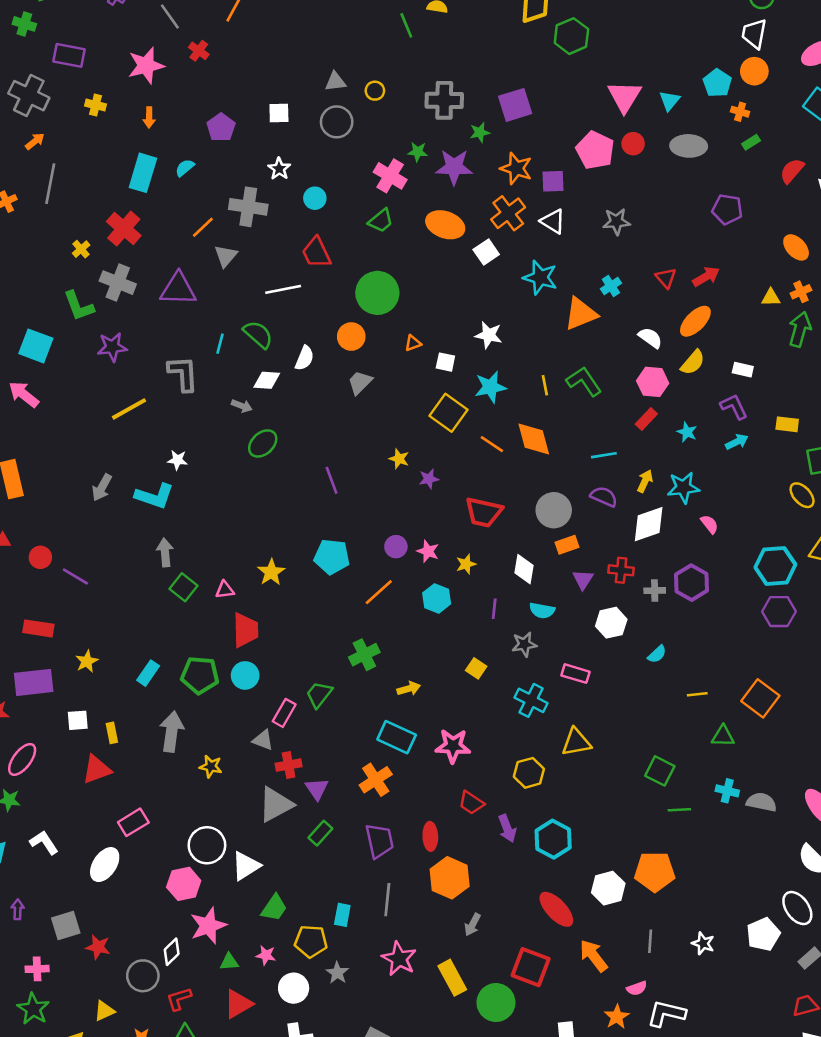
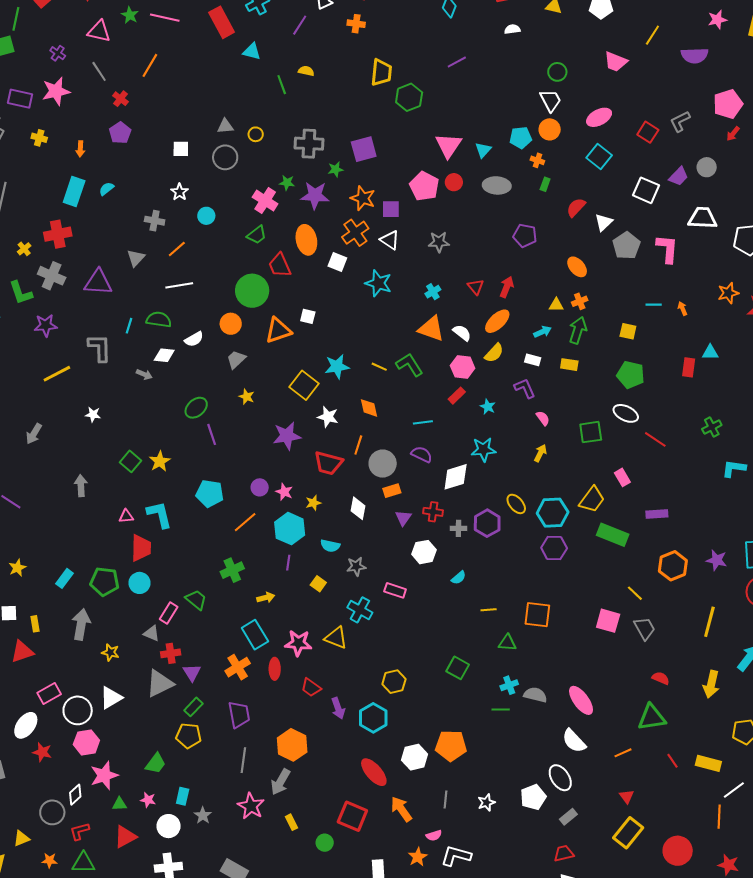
white trapezoid: (754, 34) -> (550, 100), turned 140
pink star: (146, 66) -> (56, 91), moved
cyan pentagon: (717, 83) -> (521, 138), turned 30
purple pentagon: (221, 127) -> (120, 133), moved
green rectangle: (751, 142) -> (545, 184), turned -40
gray cross: (248, 207) -> (155, 221), size x0.7
orange ellipse: (445, 225) -> (306, 240), turned 56
orange line: (203, 227) -> (177, 249), moved
red cross: (124, 229) -> (58, 234), turned 36
white square: (486, 252) -> (337, 262), turned -36
red trapezoid: (317, 253) -> (280, 265), moved
red arrow: (706, 277) -> (507, 287), turned -40
orange triangle: (581, 314) -> (431, 329), moved, turned 40
green semicircle: (258, 334) -> (159, 320), turned -35
white star: (489, 335) -> (328, 417), moved
orange triangle: (413, 343) -> (278, 330), size x2.0
white semicircle: (305, 358) -> (194, 339), turned 36
white square: (445, 362) -> (308, 316), moved
yellow line: (545, 385) -> (379, 367), turned -56
yellow rectangle: (787, 424) -> (569, 365), moved
orange diamond: (534, 439) -> (369, 408), size x0.7
cyan arrow: (737, 442) -> (542, 332), moved
green ellipse: (263, 443) -> (196, 408), moved
orange line: (492, 444) -> (358, 445), moved, turned 72
yellow star: (399, 459) -> (247, 397), moved
purple star: (429, 479) -> (287, 436), size x1.8
yellow arrow: (645, 481) -> (540, 453), moved
yellow ellipse: (802, 495) -> (516, 504), moved
cyan L-shape: (154, 496) -> (159, 515), moved, turned -124
pink semicircle: (709, 524) -> (543, 418), moved
yellow star: (271, 572) -> (160, 461), moved
green square: (183, 587) -> (131, 461), moved
cyan hexagon: (437, 598) -> (290, 529), size x1.4
purple line: (494, 609) -> (288, 563), moved
cyan semicircle: (542, 610) -> (330, 546), moved
green trapezoid: (319, 694) -> (196, 600), turned 90
orange square: (760, 698) -> (537, 615), turned -32
cyan rectangle: (397, 737) -> (255, 635), turned 32
yellow triangle: (576, 742) -> (336, 638), moved, turned 30
yellow hexagon: (529, 773) -> (394, 682), moved
cyan cross: (727, 791) -> (509, 685), turned -36
green line: (679, 810) -> (501, 709), moved
red ellipse: (430, 836) -> (275, 669), moved
white circle: (207, 845) -> (78, 710), moved
white triangle: (246, 866) -> (111, 698), moved
cyan rectangle: (342, 915) -> (183, 796), moved
gray arrow: (473, 925) -> (280, 782), moved, size x1.5
yellow pentagon: (311, 941) -> (189, 736), moved
white star: (703, 943) -> (486, 802), turned 30
red star: (98, 947) -> (42, 752), moved
yellow rectangle: (452, 978) -> (291, 822), size x0.6
green circle: (496, 1003) -> (325, 843), size x0.6

